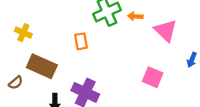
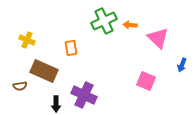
orange rectangle: (81, 41) -> (71, 48), moved
brown semicircle: (16, 83) -> (20, 86), turned 32

